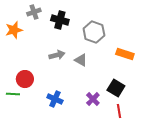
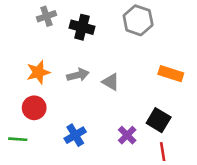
orange star: (14, 30) -> (38, 72), moved
gray hexagon: (94, 32) -> (138, 20), moved
green line: (13, 94) -> (18, 139), moved
blue cross: (55, 99) -> (75, 135), turned 35

